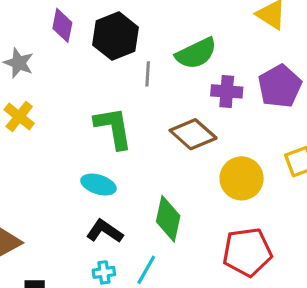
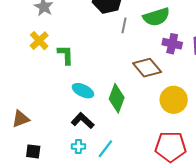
green L-shape: (113, 128) -> (66, 55), moved, size x0.7
green diamond: (168, 219) -> (117, 98), moved

